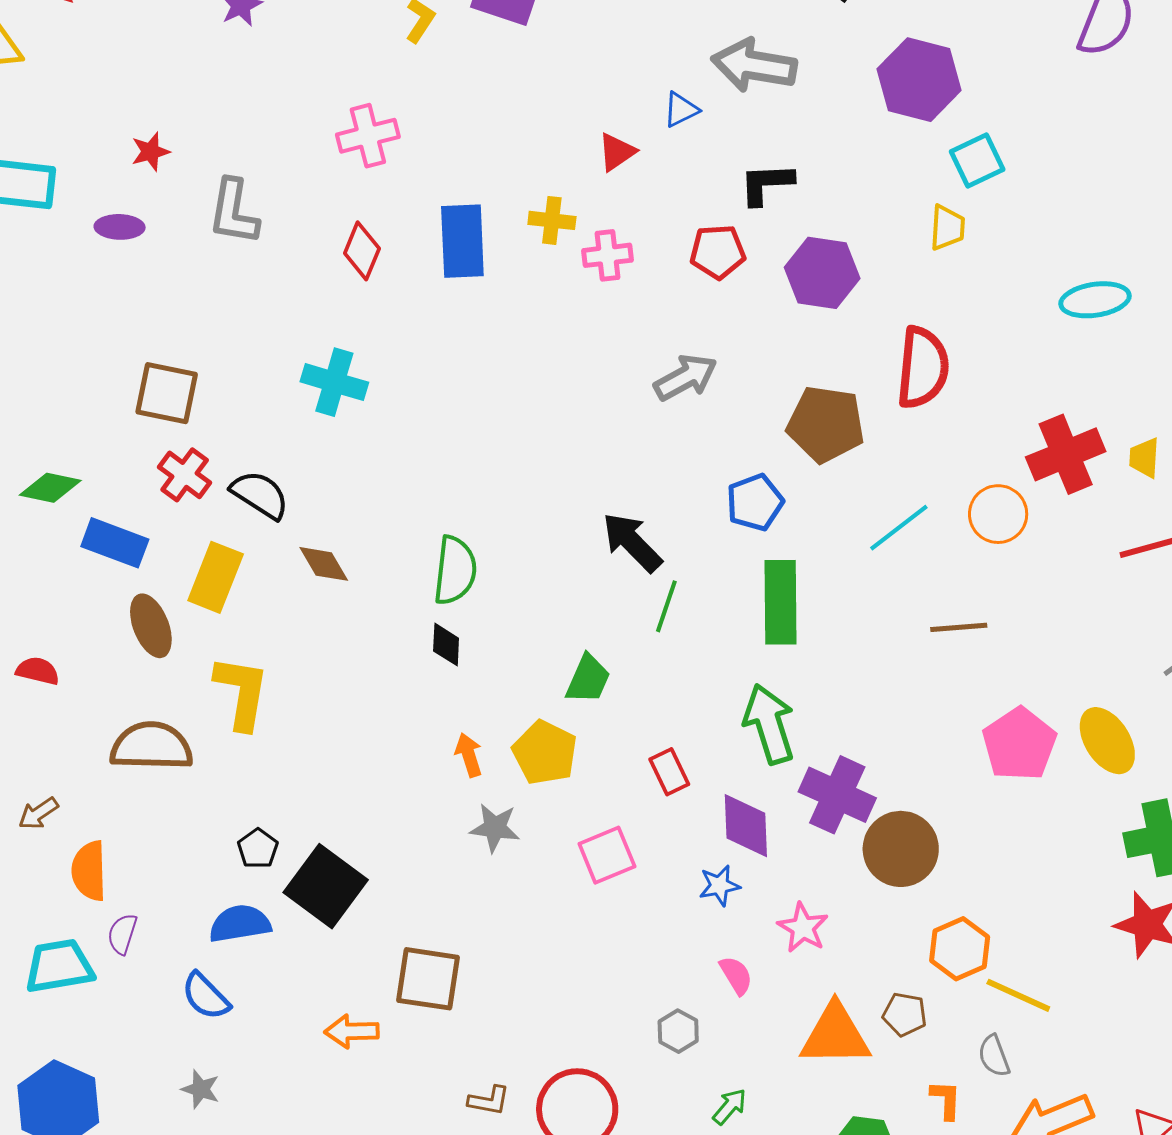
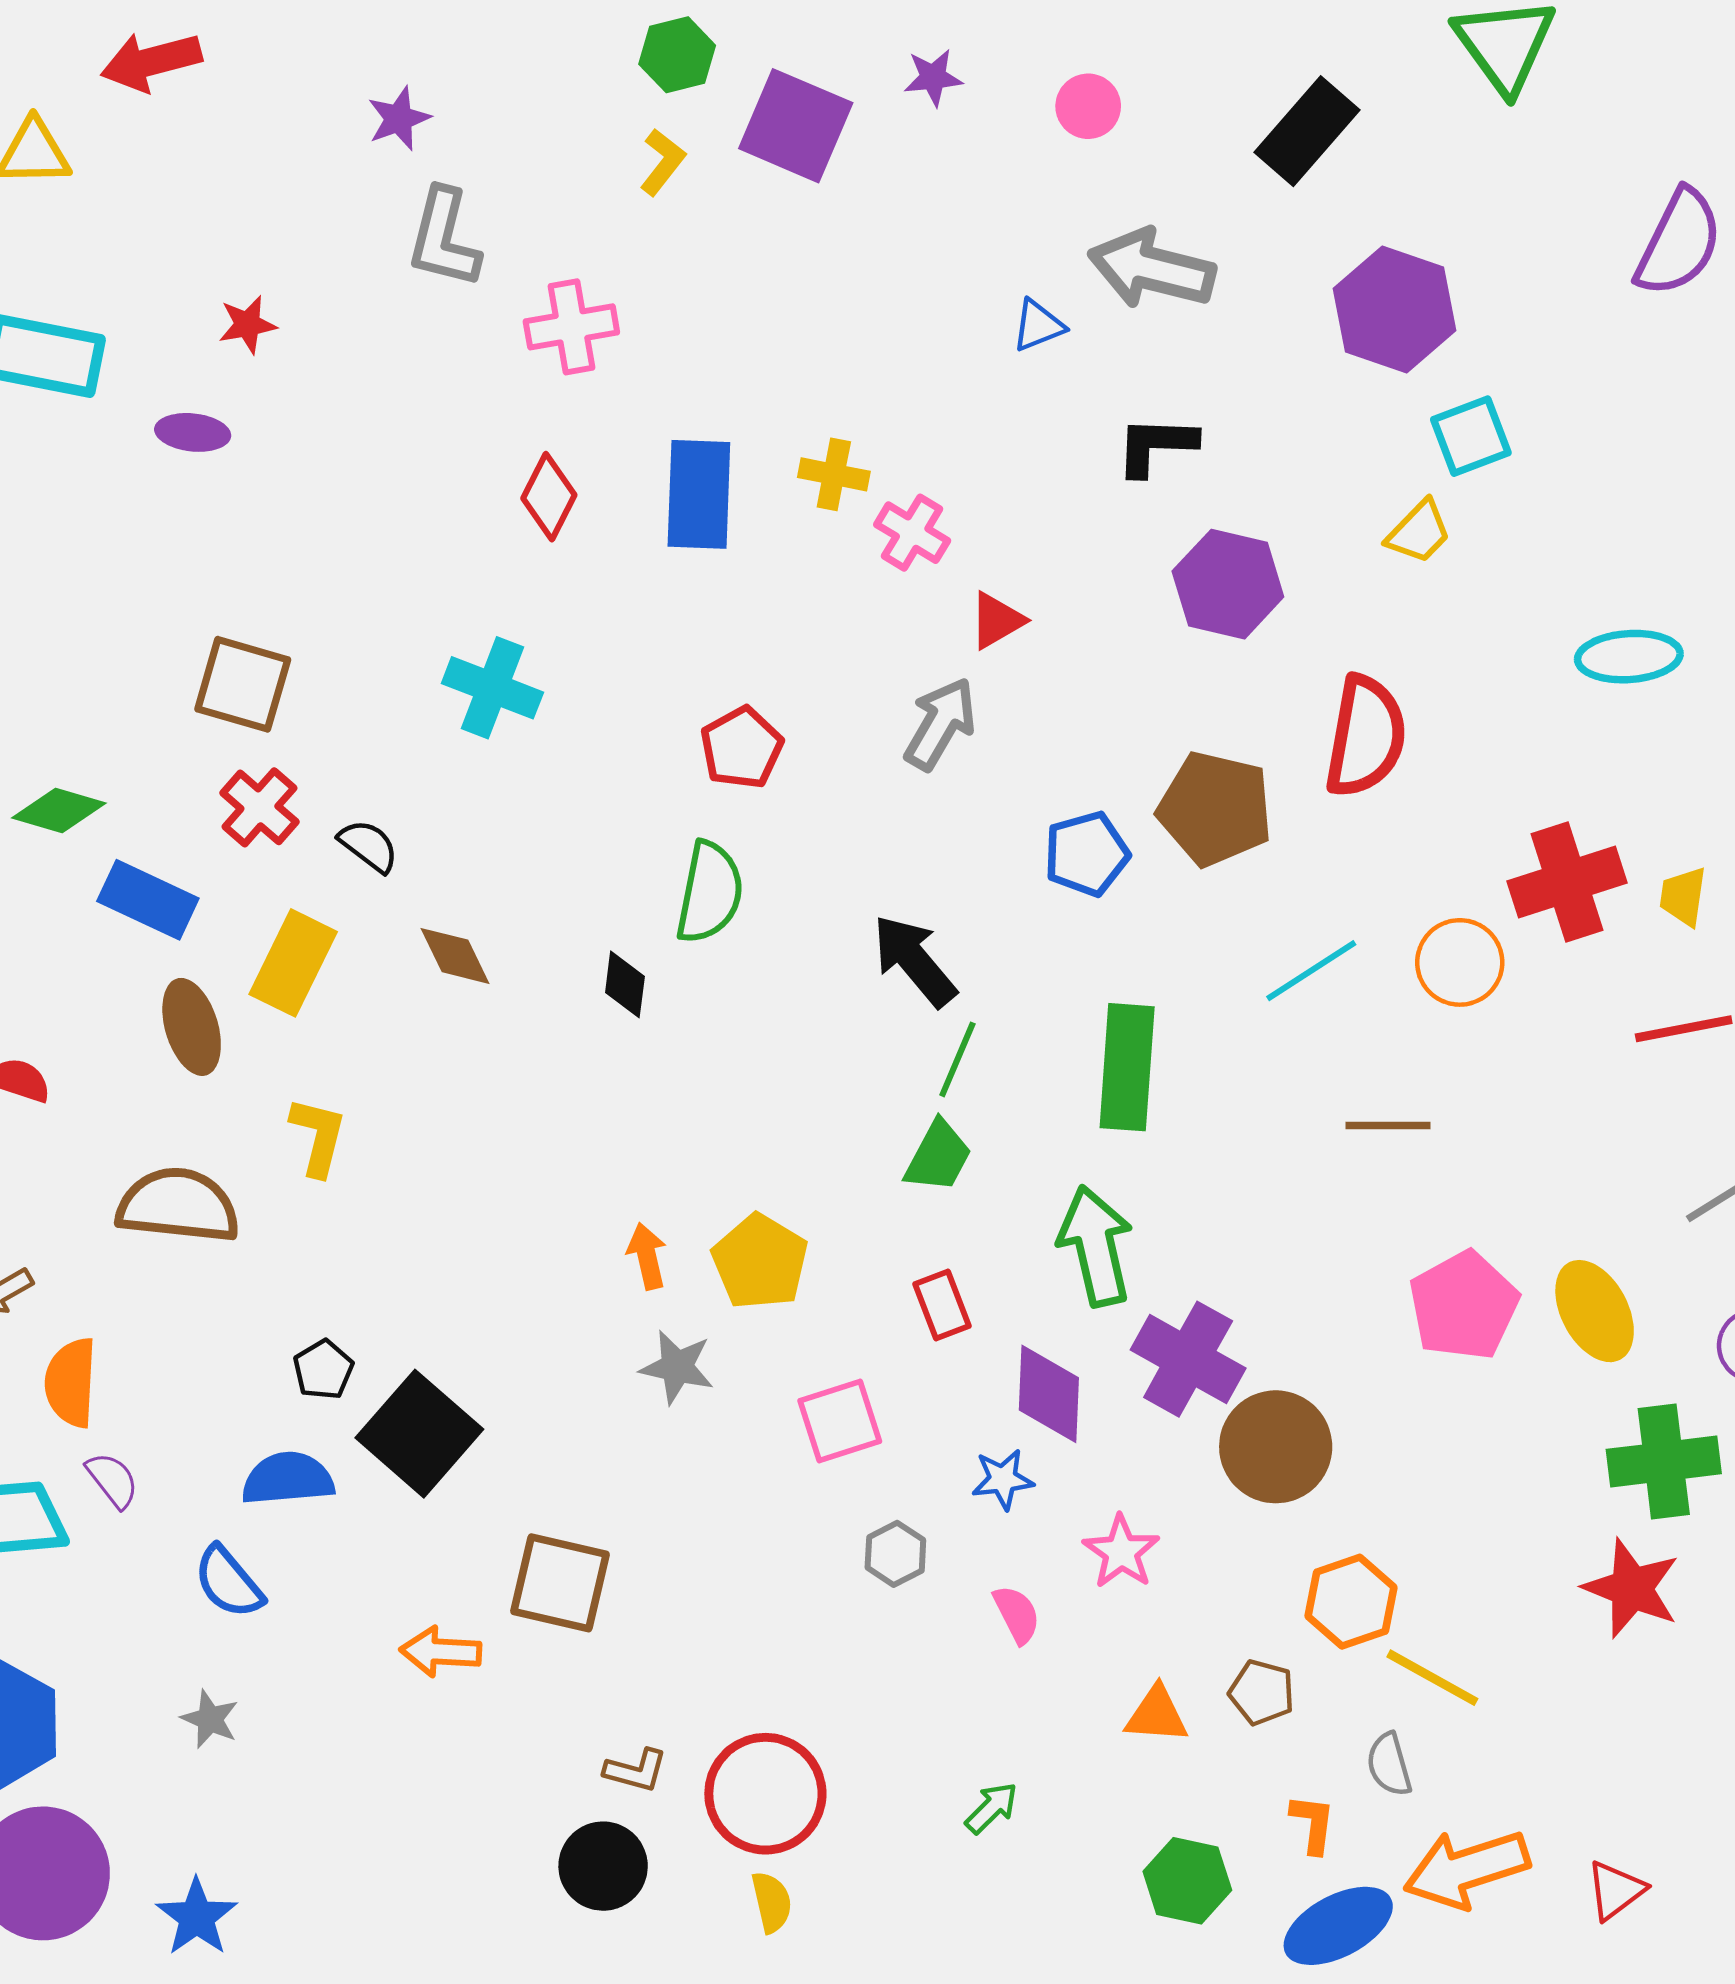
red triangle: (617, 152) -> (997, 620), moved
gray L-shape: (234, 212) -> (444, 238), moved
yellow trapezoid: (947, 228) -> (1419, 532), turned 36
red pentagon: (718, 252) -> (742, 748), moved, turned -30
pink cross: (607, 255) -> (912, 533), turned 33
gray arrow: (686, 377) -> (940, 724), moved, turned -36
black semicircle: (260, 495) -> (369, 846), size x0.7
blue pentagon: (755, 502) -> (1087, 854), moved
green semicircle: (455, 570) -> (710, 892), moved
black diamond: (446, 645) -> (625, 984), moved
green trapezoid: (588, 679) -> (938, 1156), moved
yellow L-shape: (242, 692) -> (318, 1136), size x0.7
purple semicircle: (122, 934) -> (113, 1480), turned 120
gray hexagon: (678, 1031) -> (895, 1554), moved
orange triangle: (835, 1035) -> (1157, 1715), size x0.6

